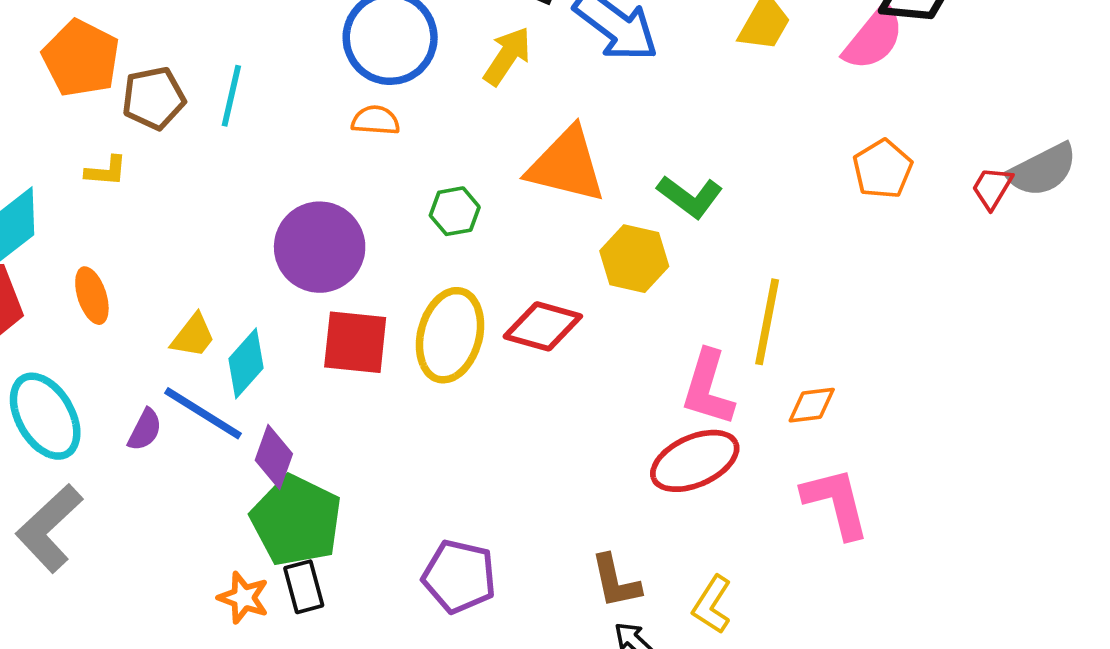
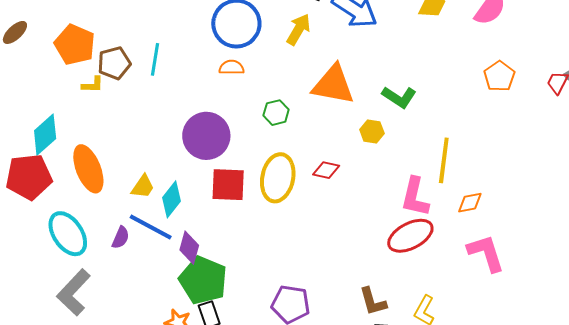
yellow L-shape: (106, 171) -> (93, 85), moved
yellow hexagon: (634, 259) -> (372, 132), size x0.7
orange ellipse: (92, 296) -> (88, 169), size x1.6
red diamond: (543, 326) -> (326, 170), size x0.7

